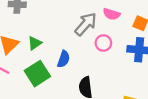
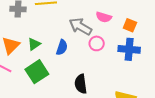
gray arrow: (86, 24) -> (80, 26), turned -100
blue semicircle: (64, 59) -> (62, 47), moved

